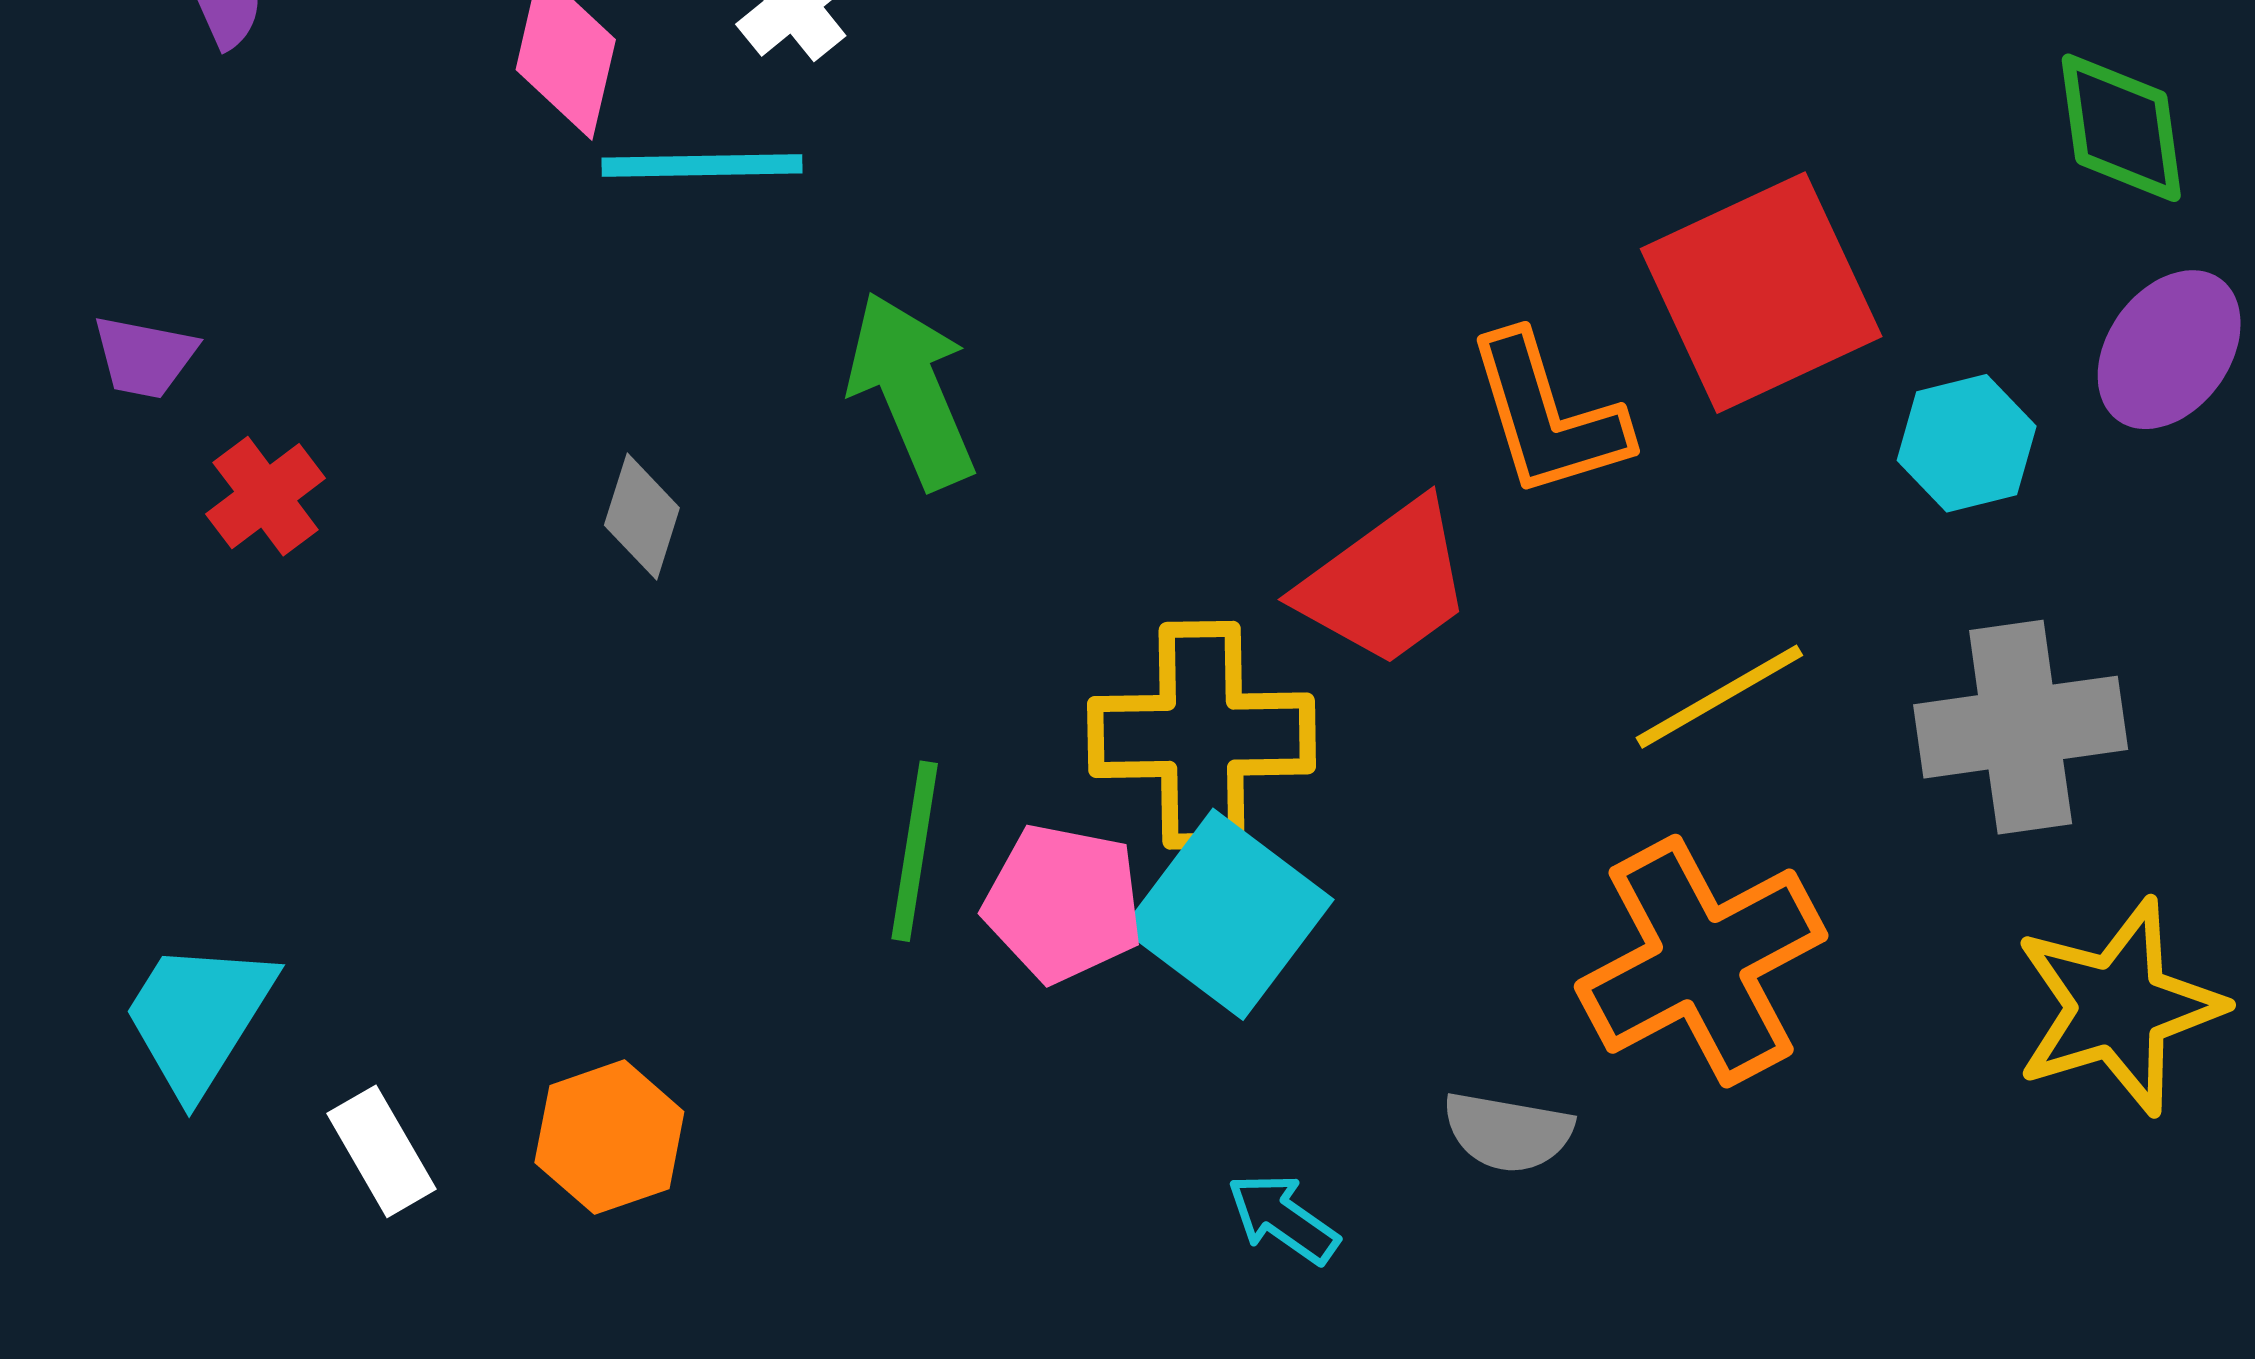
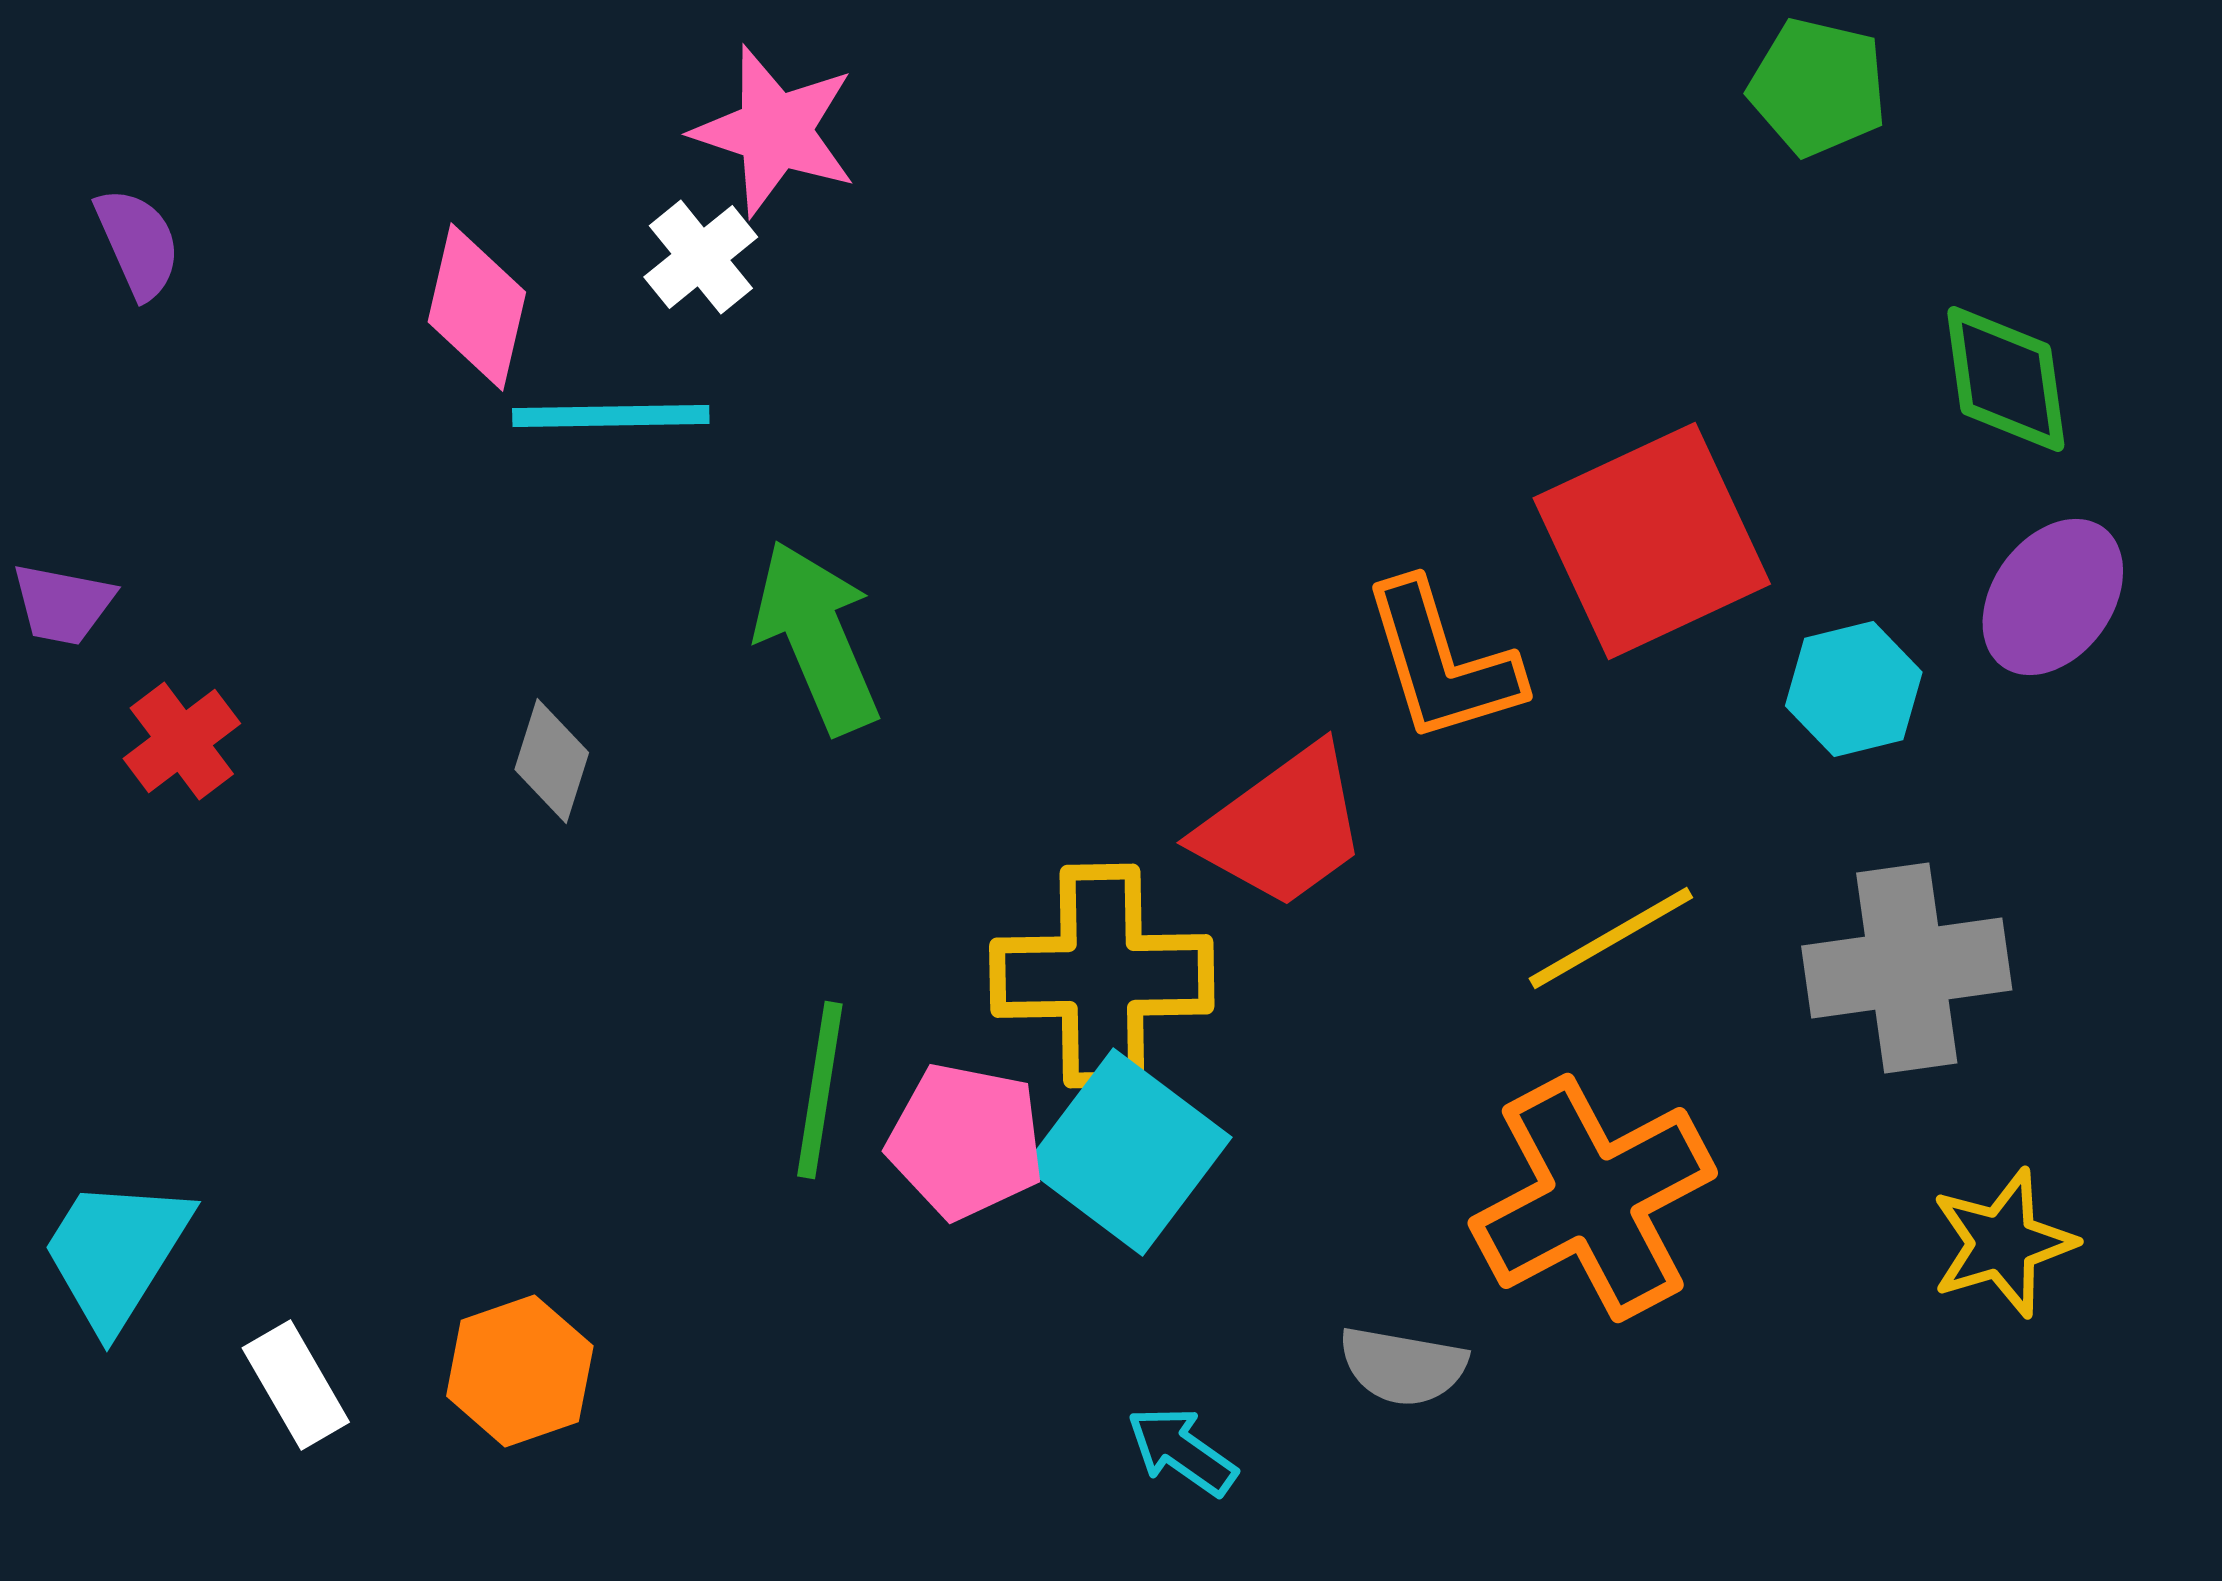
yellow star: (2118, 1007) -> (2003, 1243), size x0.7

